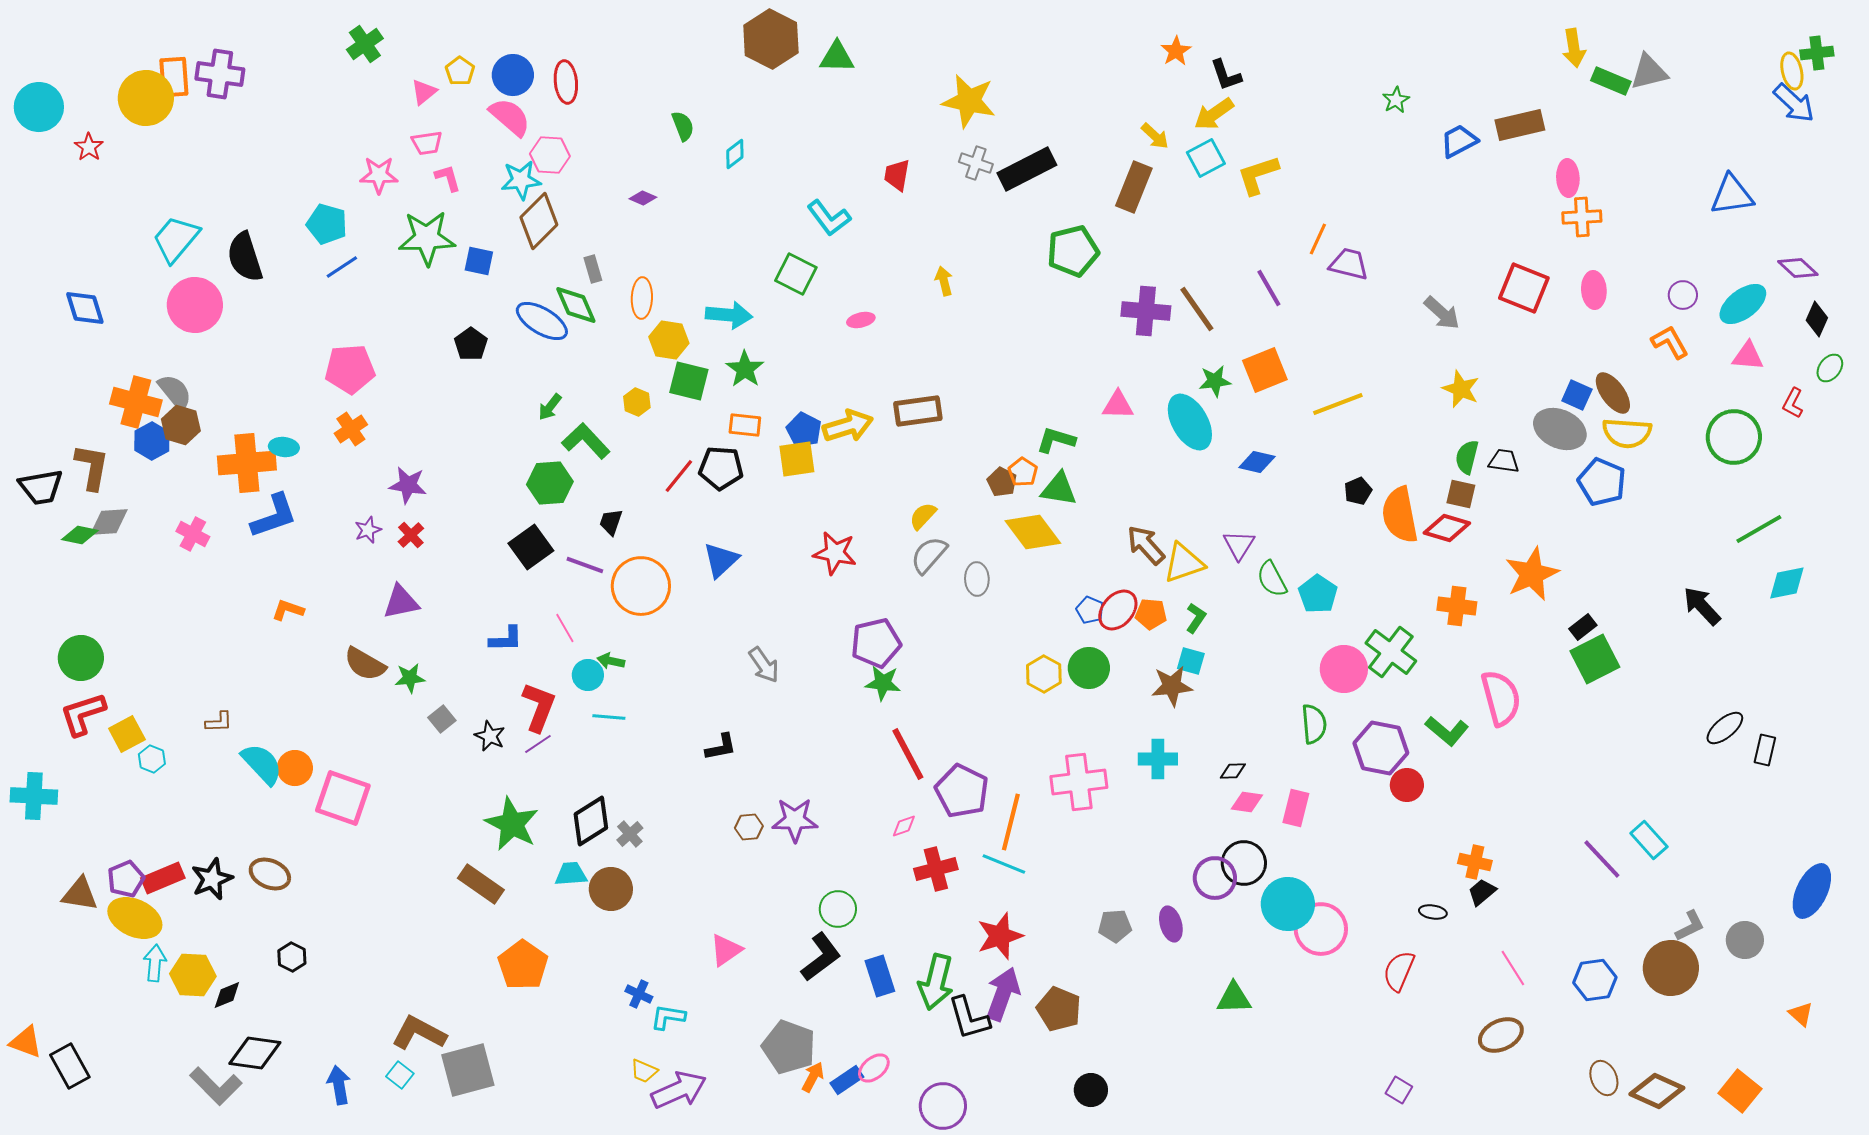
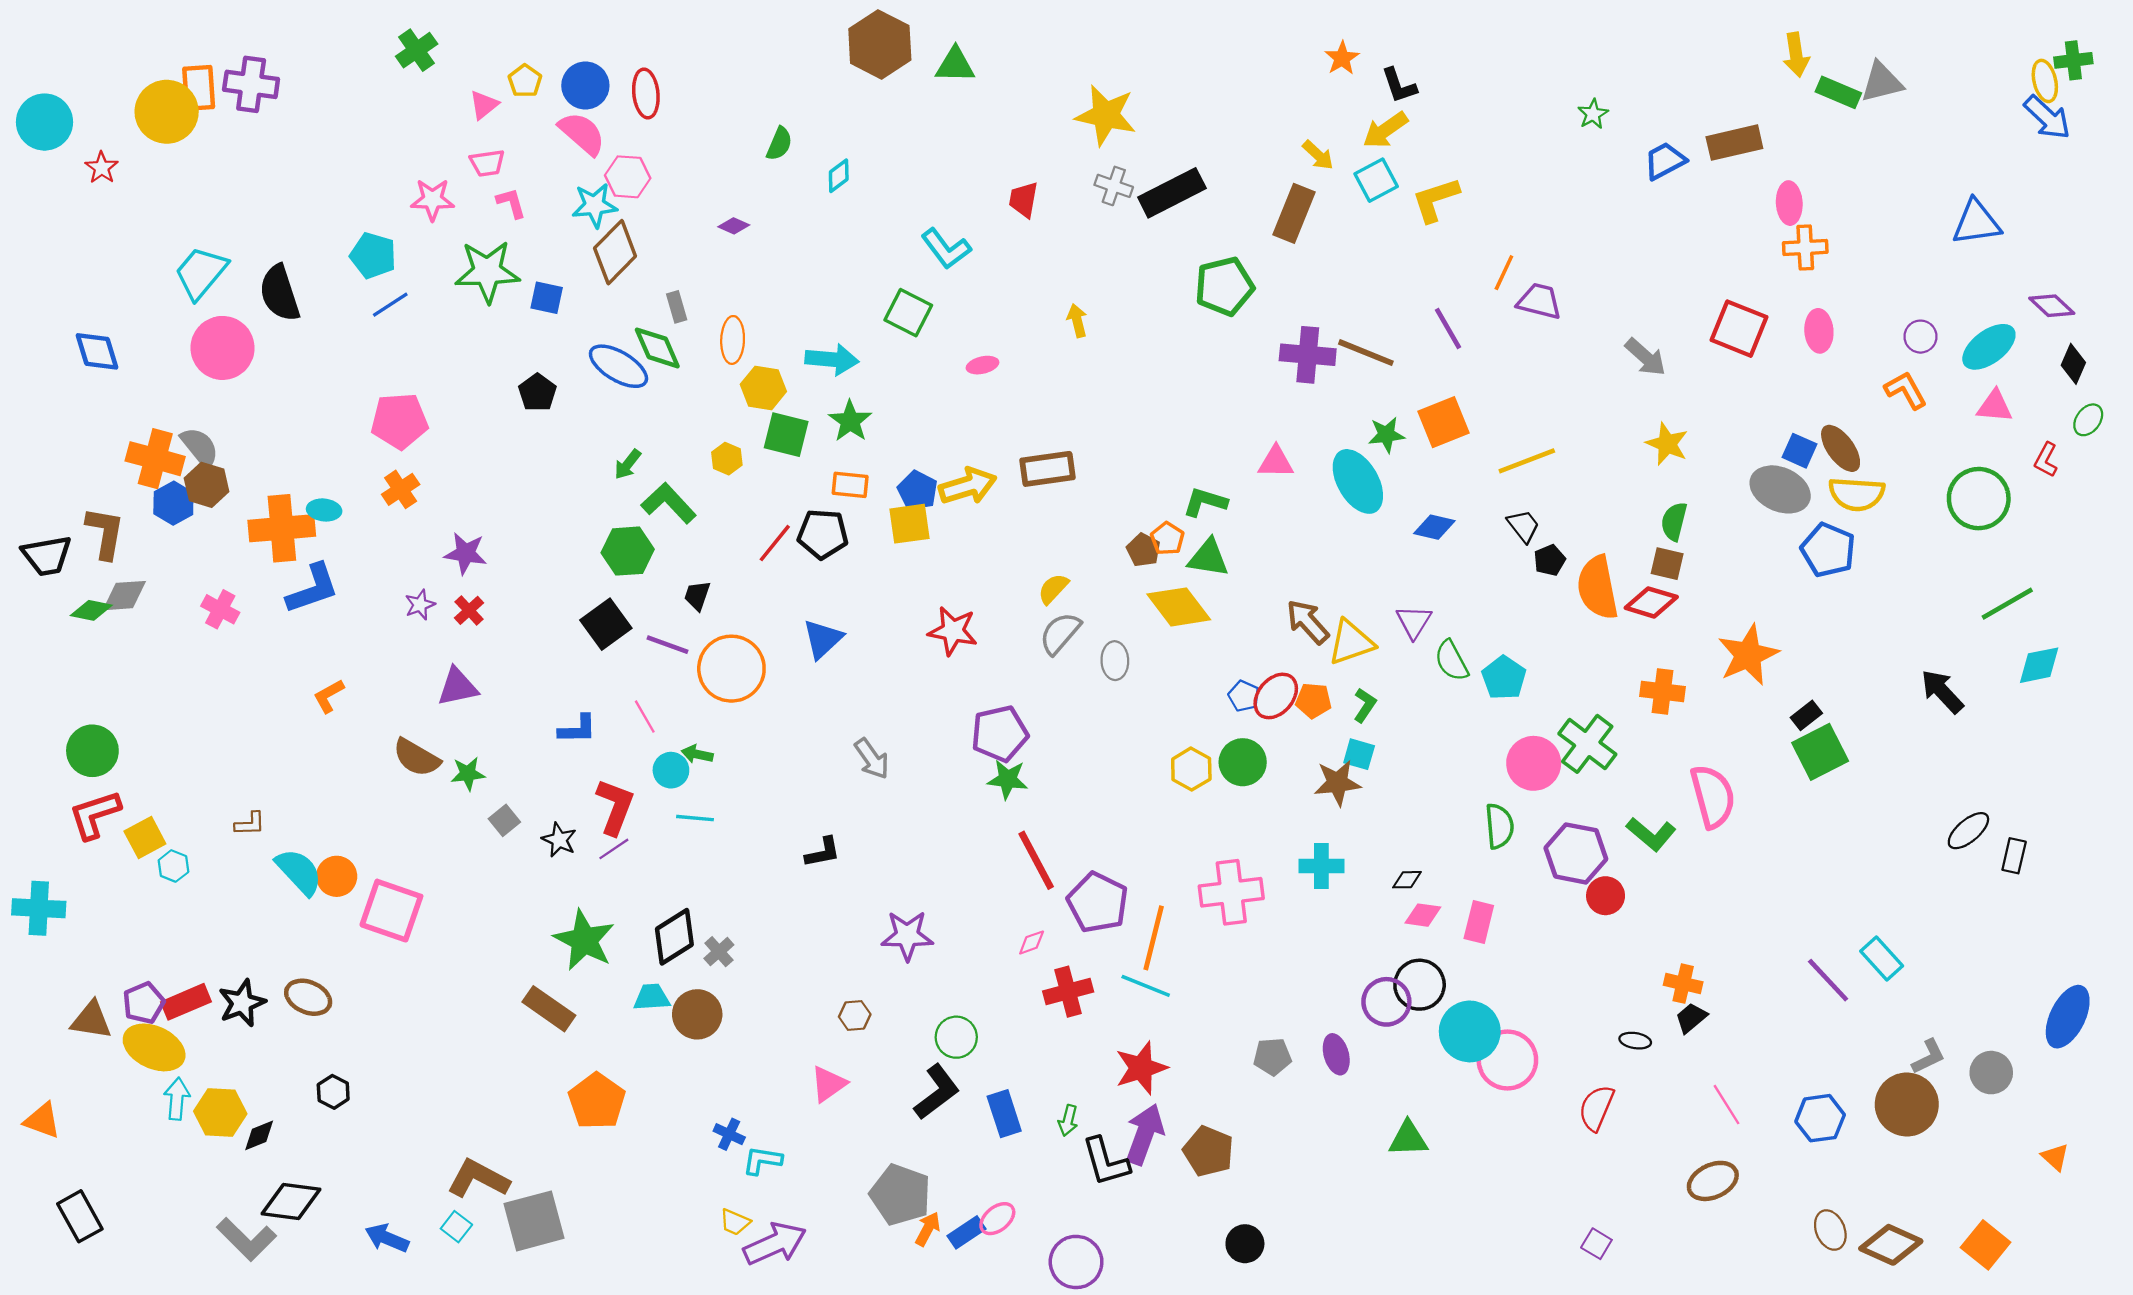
green semicircle: (683, 126) -> (779, 144), turned 44
brown line: (1197, 309) -> (1366, 353), turned -33
black trapezoid: (1504, 461) -> (1523, 526), moved, turned 44
orange L-shape: (288, 610) -> (329, 696), turned -48
brown hexagon: (749, 827) -> (855, 1016), moved
green arrow: (936, 982) -> (1068, 1120), size x0.5
orange triangle: (26, 1042) -> (42, 1120), moved
blue arrow: (339, 1085) -> (387, 1238), turned -57

